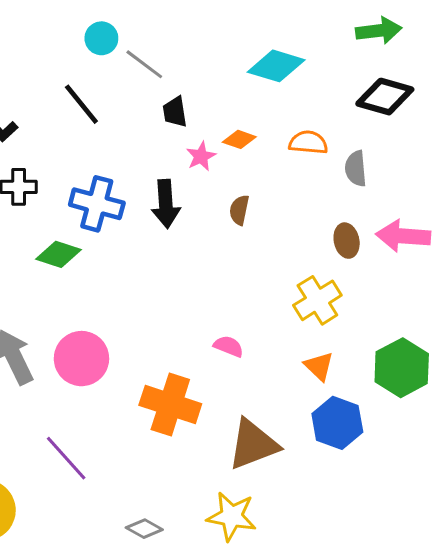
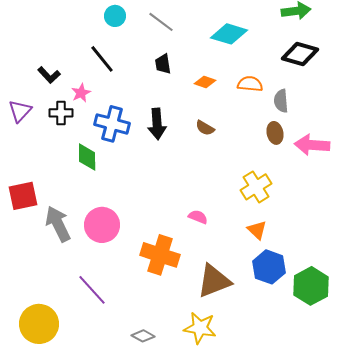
gray line: (144, 64) -> (161, 22), moved
pink star: (201, 156) -> (81, 93), moved
brown semicircle: (239, 210) -> (205, 128), turned -72
brown ellipse: (347, 241) -> (275, 133), moved
green diamond: (58, 254) -> (87, 157), turned 72
green hexagon: (402, 368) -> (311, 286), moved

